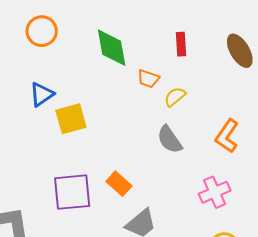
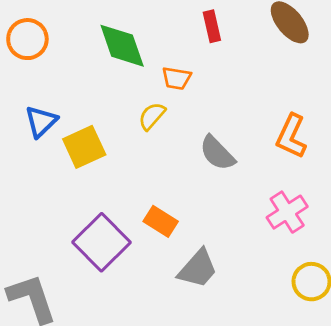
yellow semicircle: (175, 97) -> (152, 116), moved
purple square: (72, 192) -> (101, 242), turned -30

